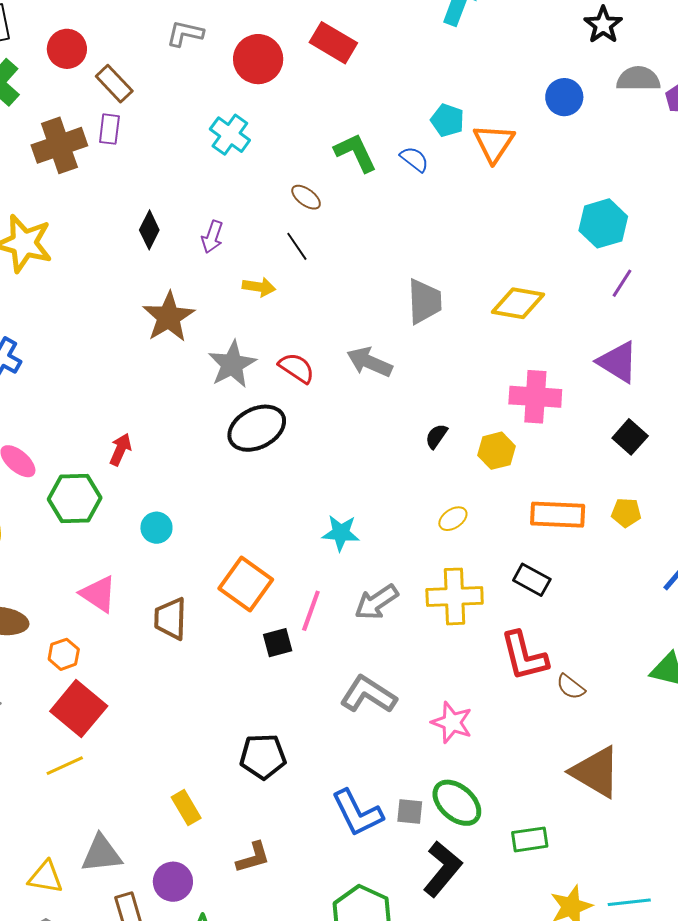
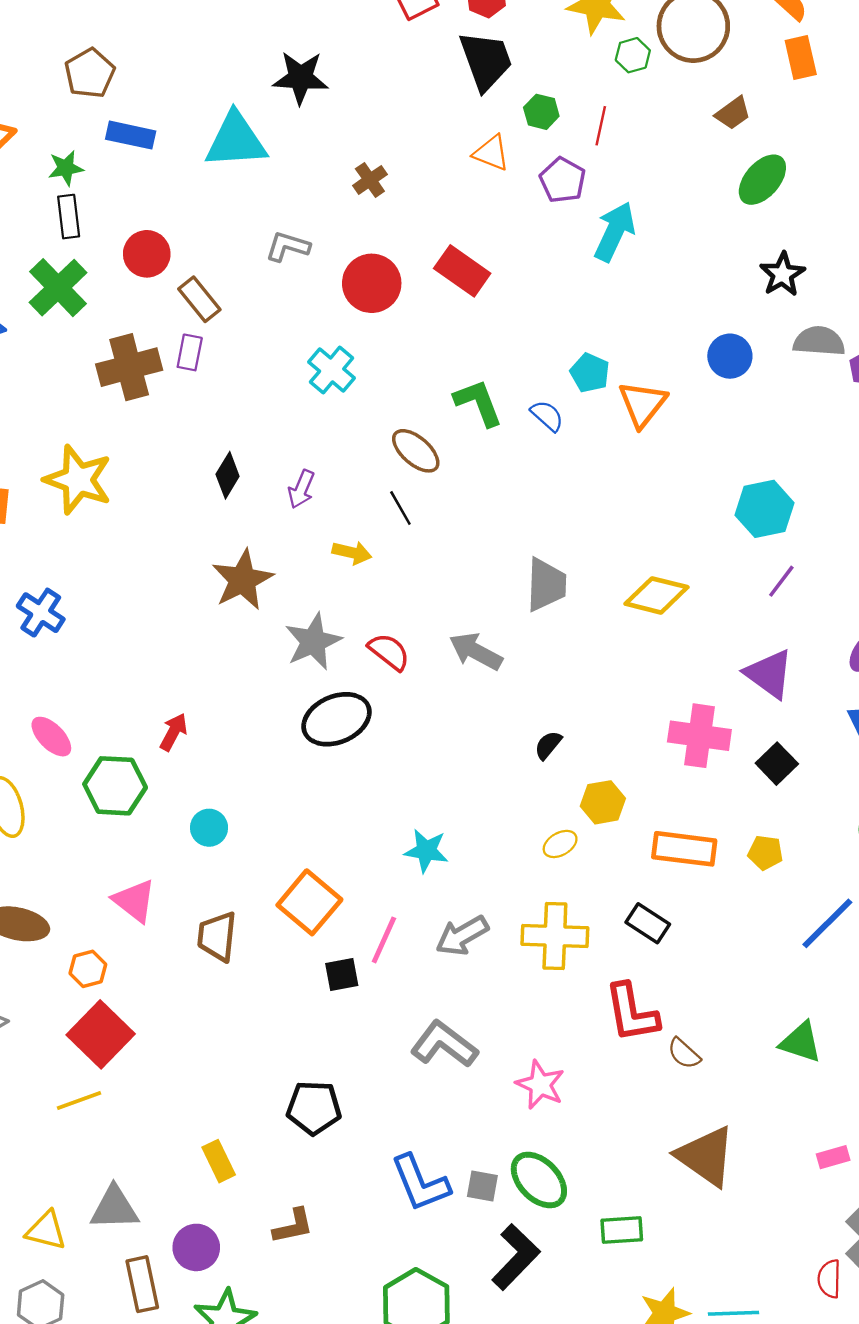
brown ellipse: (306, 197) -> (416, 451), size x1.4
pink cross: (535, 397) -> (699, 736), moved
yellow hexagon: (497, 451) -> (603, 802), moved

